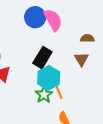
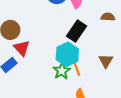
black rectangle: (42, 58) -> (76, 31), moved
brown triangle: (81, 59) -> (106, 61), moved

